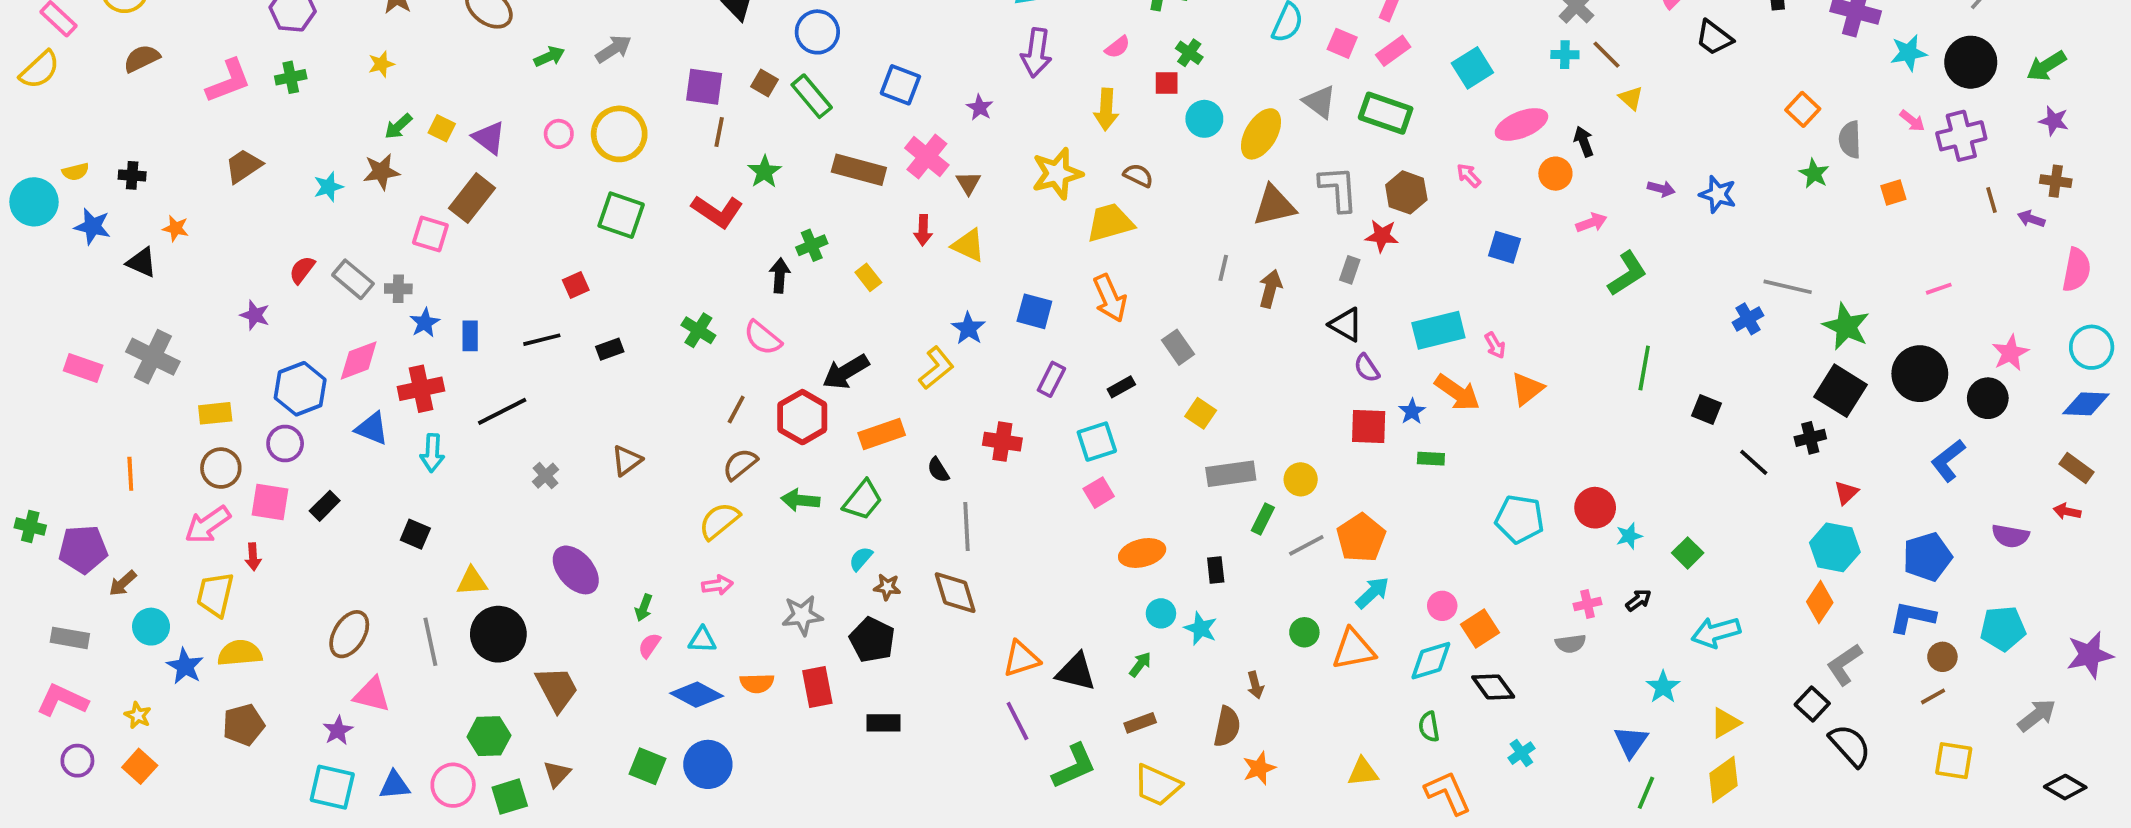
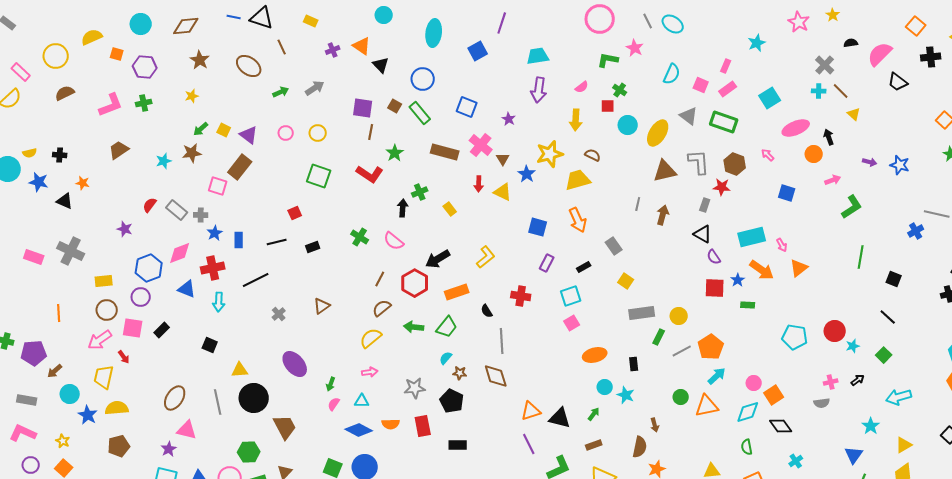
yellow circle: (619, 134) -> (318, 133), size x0.6
blue star: (968, 328) -> (527, 174), moved
black line: (1754, 462) -> (888, 317), moved
red arrow: (253, 557) -> (124, 357), turned -32

